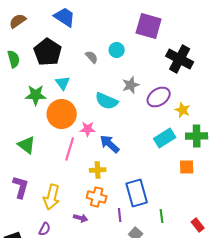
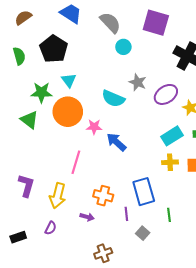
gray semicircle: (92, 57) -> (110, 23), moved, size x1.6
gray star: (131, 85) -> (138, 82), turned -30
green triangle: (27, 145) -> (29, 120), moved
pink line: (70, 149) -> (76, 162), moved
yellow cross: (98, 170) -> (170, 162), moved

